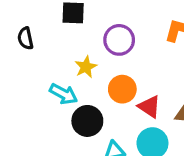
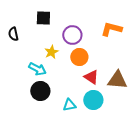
orange circle: (122, 89) -> (79, 57), moved
black circle: (87, 121) -> (40, 91), moved

